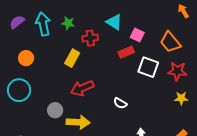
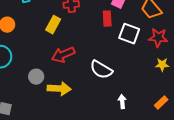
red rectangle: (126, 52) -> (107, 19), turned -70
white semicircle: (120, 103) -> (101, 70), size x1.6

